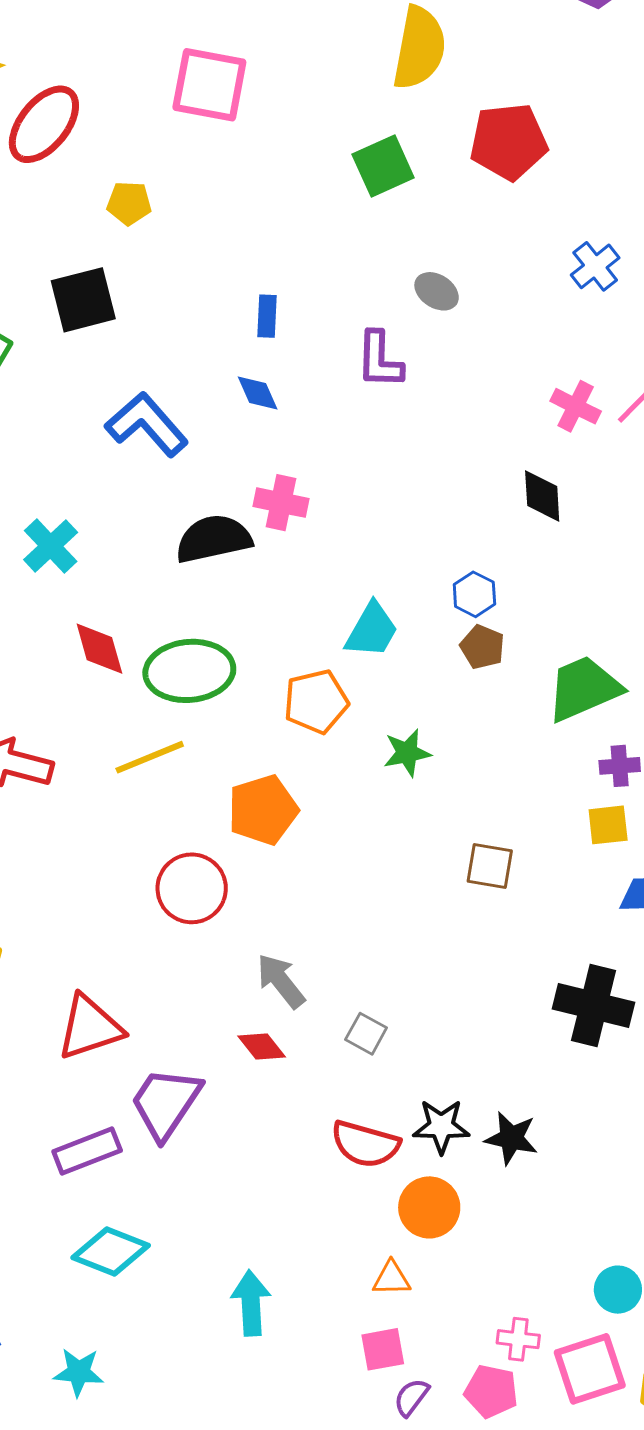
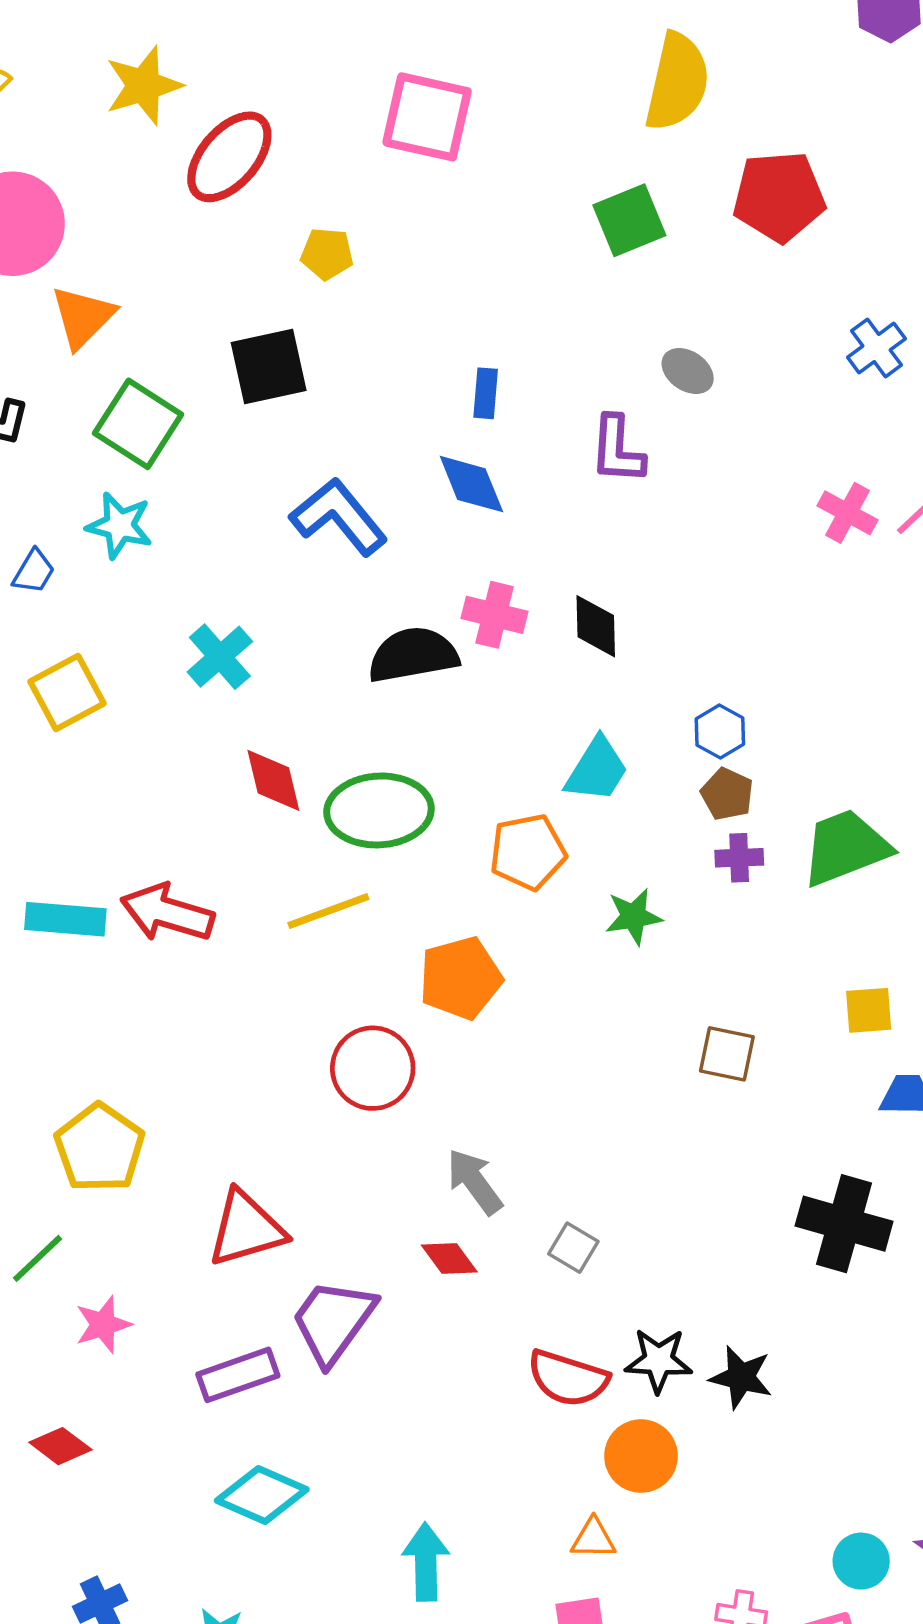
blue diamond: (258, 393) -> (471, 484), size x1.4
black diamond: (542, 496) -> (596, 626), moved
purple cross: (620, 766) -> (739, 858), moved

